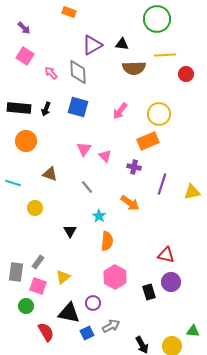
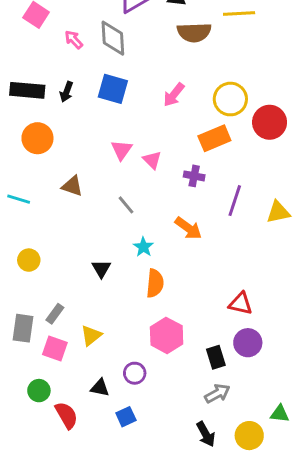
red circle: (186, 74) -> (270, 122), moved, size x1.5
yellow circle: (35, 208) -> (29, 260), moved
green circle: (26, 306) -> (39, 391), moved
black triangle: (69, 313) -> (100, 388), size x0.6
gray arrow: (111, 326) -> (217, 393), moved

